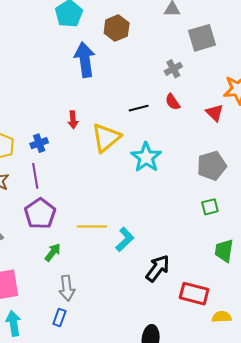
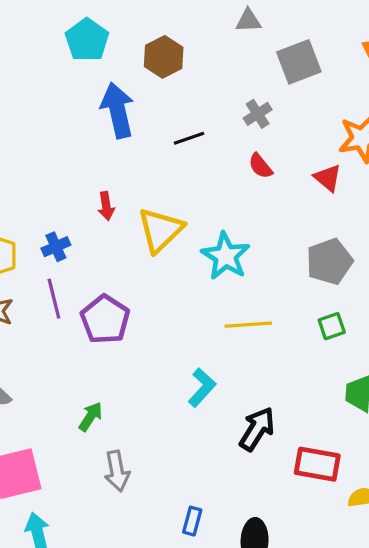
black line: (139, 108) -> (189, 138), moved
purple pentagon: (40, 214) -> (105, 319), moved
yellow line: (92, 227) -> (248, 325), moved
blue rectangle: (59, 317) -> (192, 521), moved

